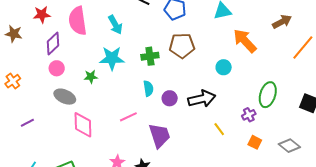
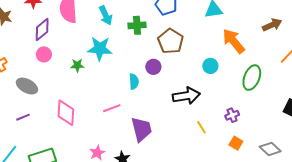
brown pentagon: (182, 46) -> (171, 41), turned 30
green cross: (150, 56) -> (137, 25), moved
green ellipse: (268, 95) -> (252, 78), moved
gray ellipse: (65, 97) -> (27, 86), moved
purple circle: (170, 98) -> (153, 67), moved
purple line: (27, 123) -> (23, 117), moved

